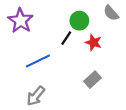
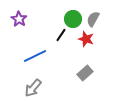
gray semicircle: (111, 13) -> (93, 19), moved, turned 70
purple star: (20, 21) -> (19, 19), size x0.7

